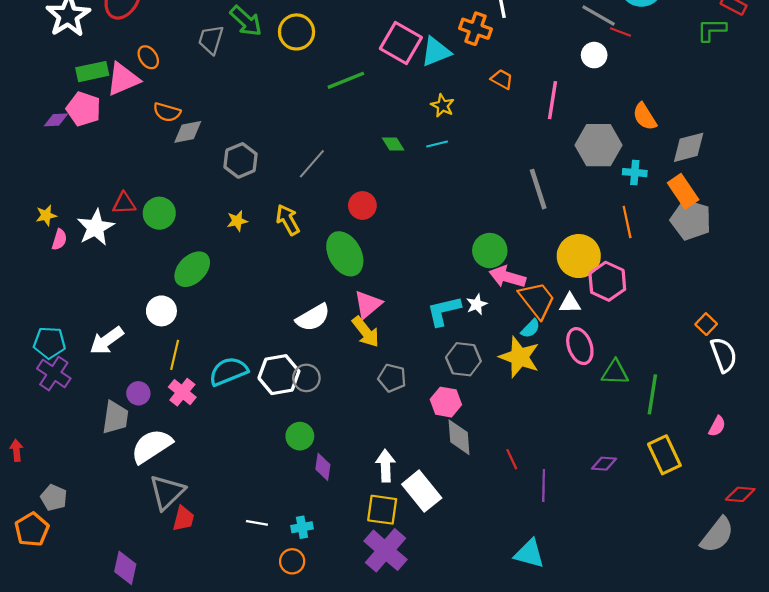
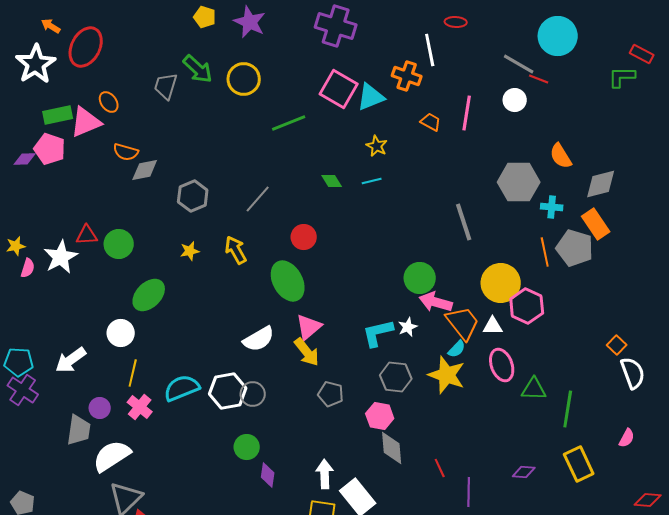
pink line: (552, 100) -> (467, 113), moved
gray pentagon: (691, 220) -> (575, 248), moved

